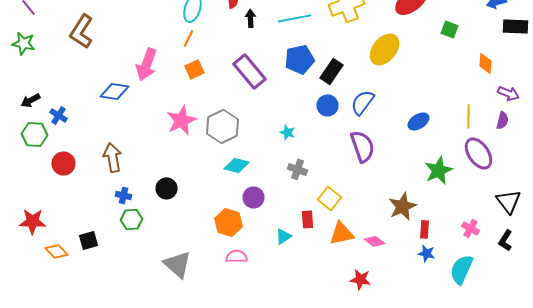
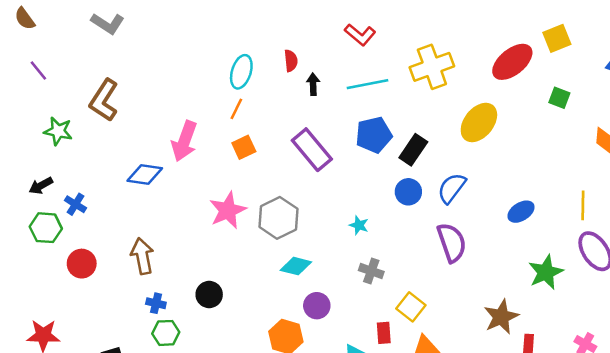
green star: (24, 43) -> (58, 131), moved

